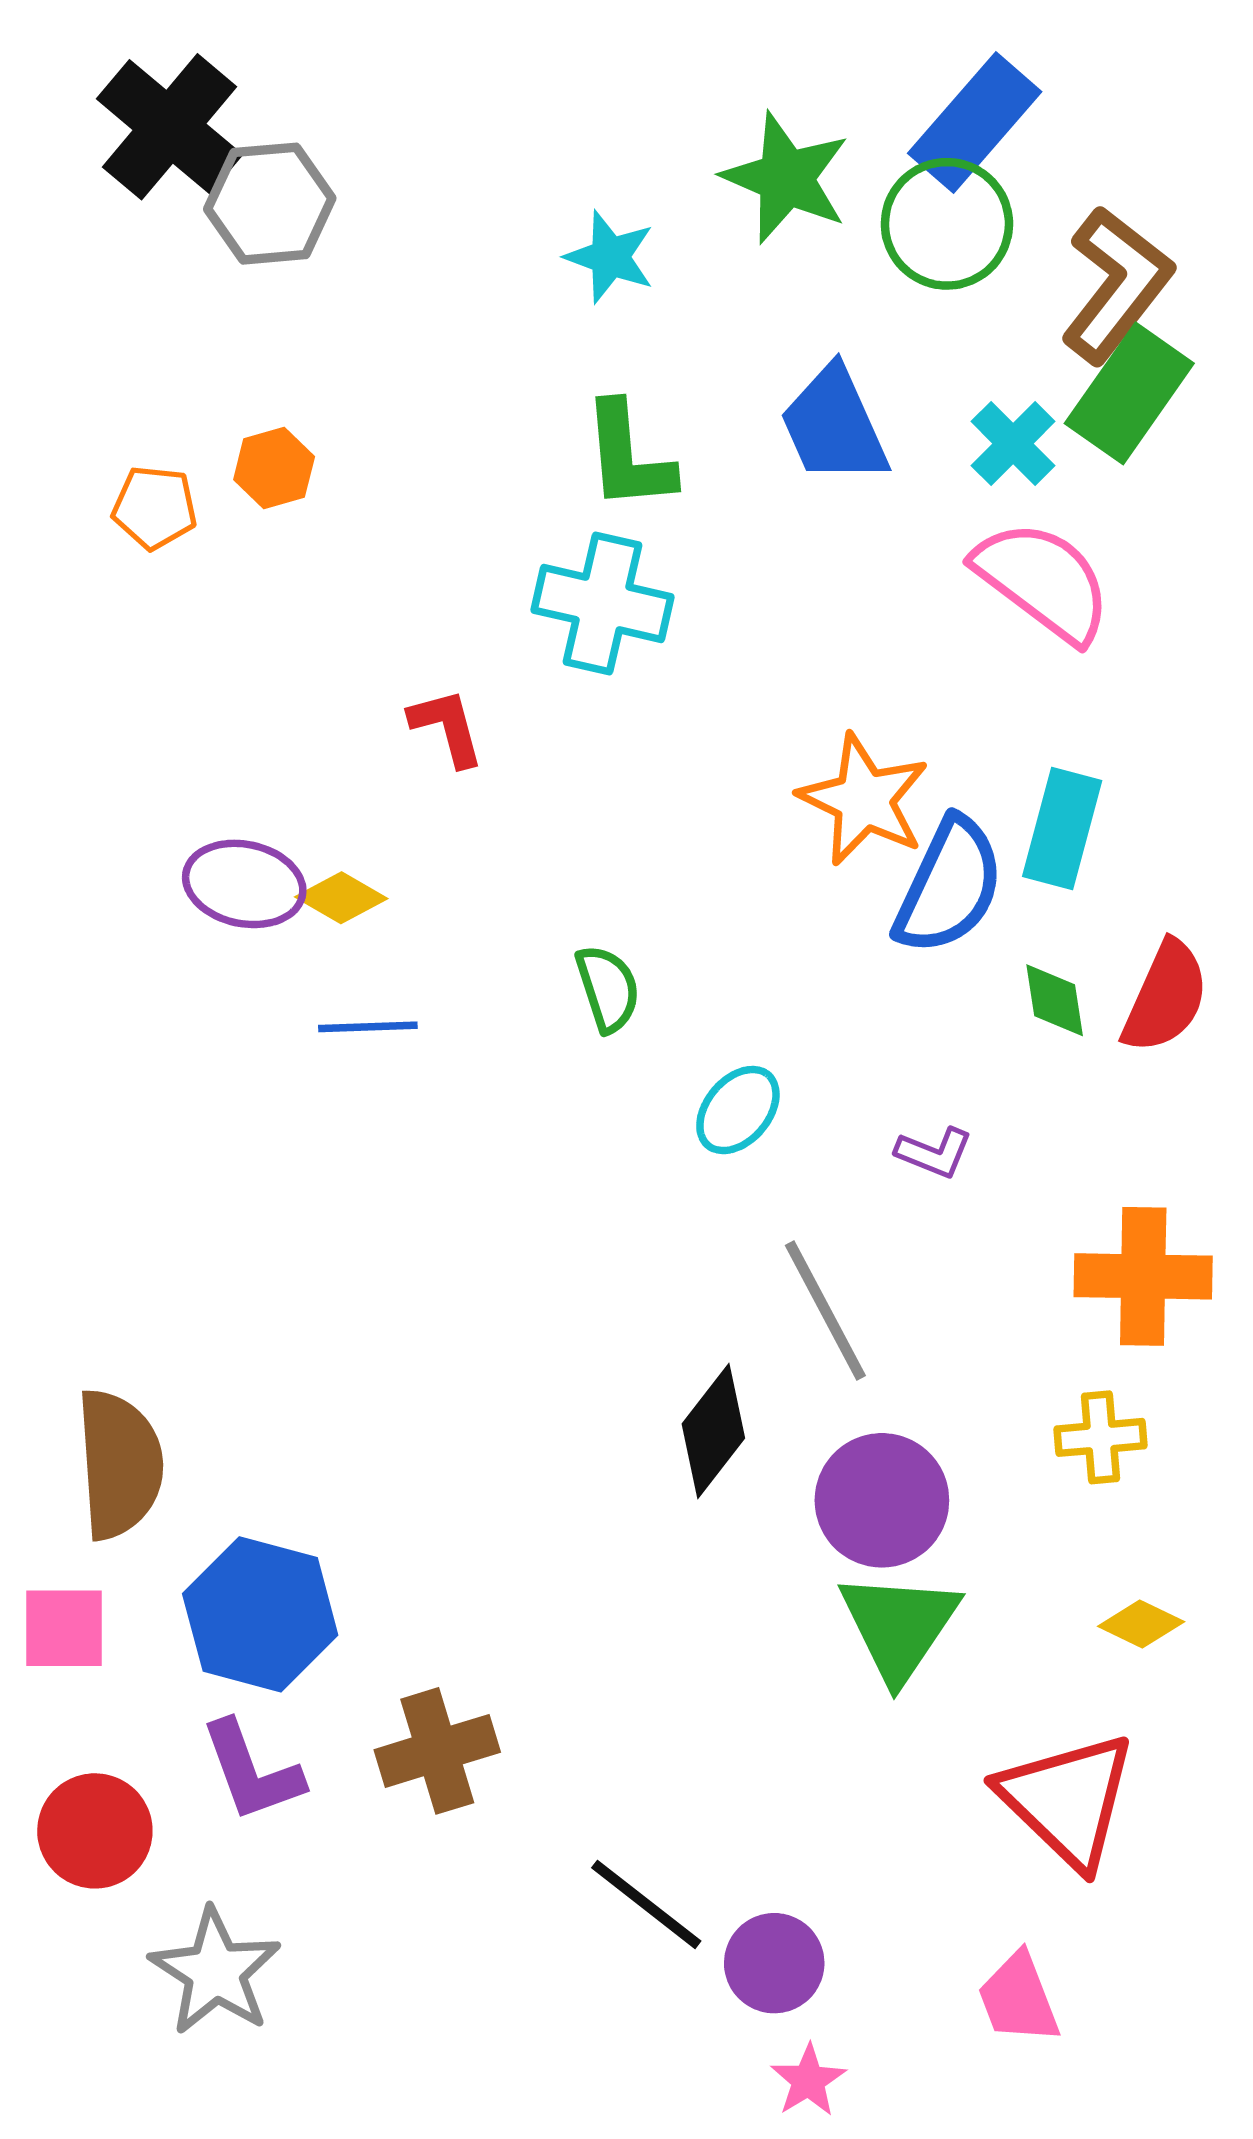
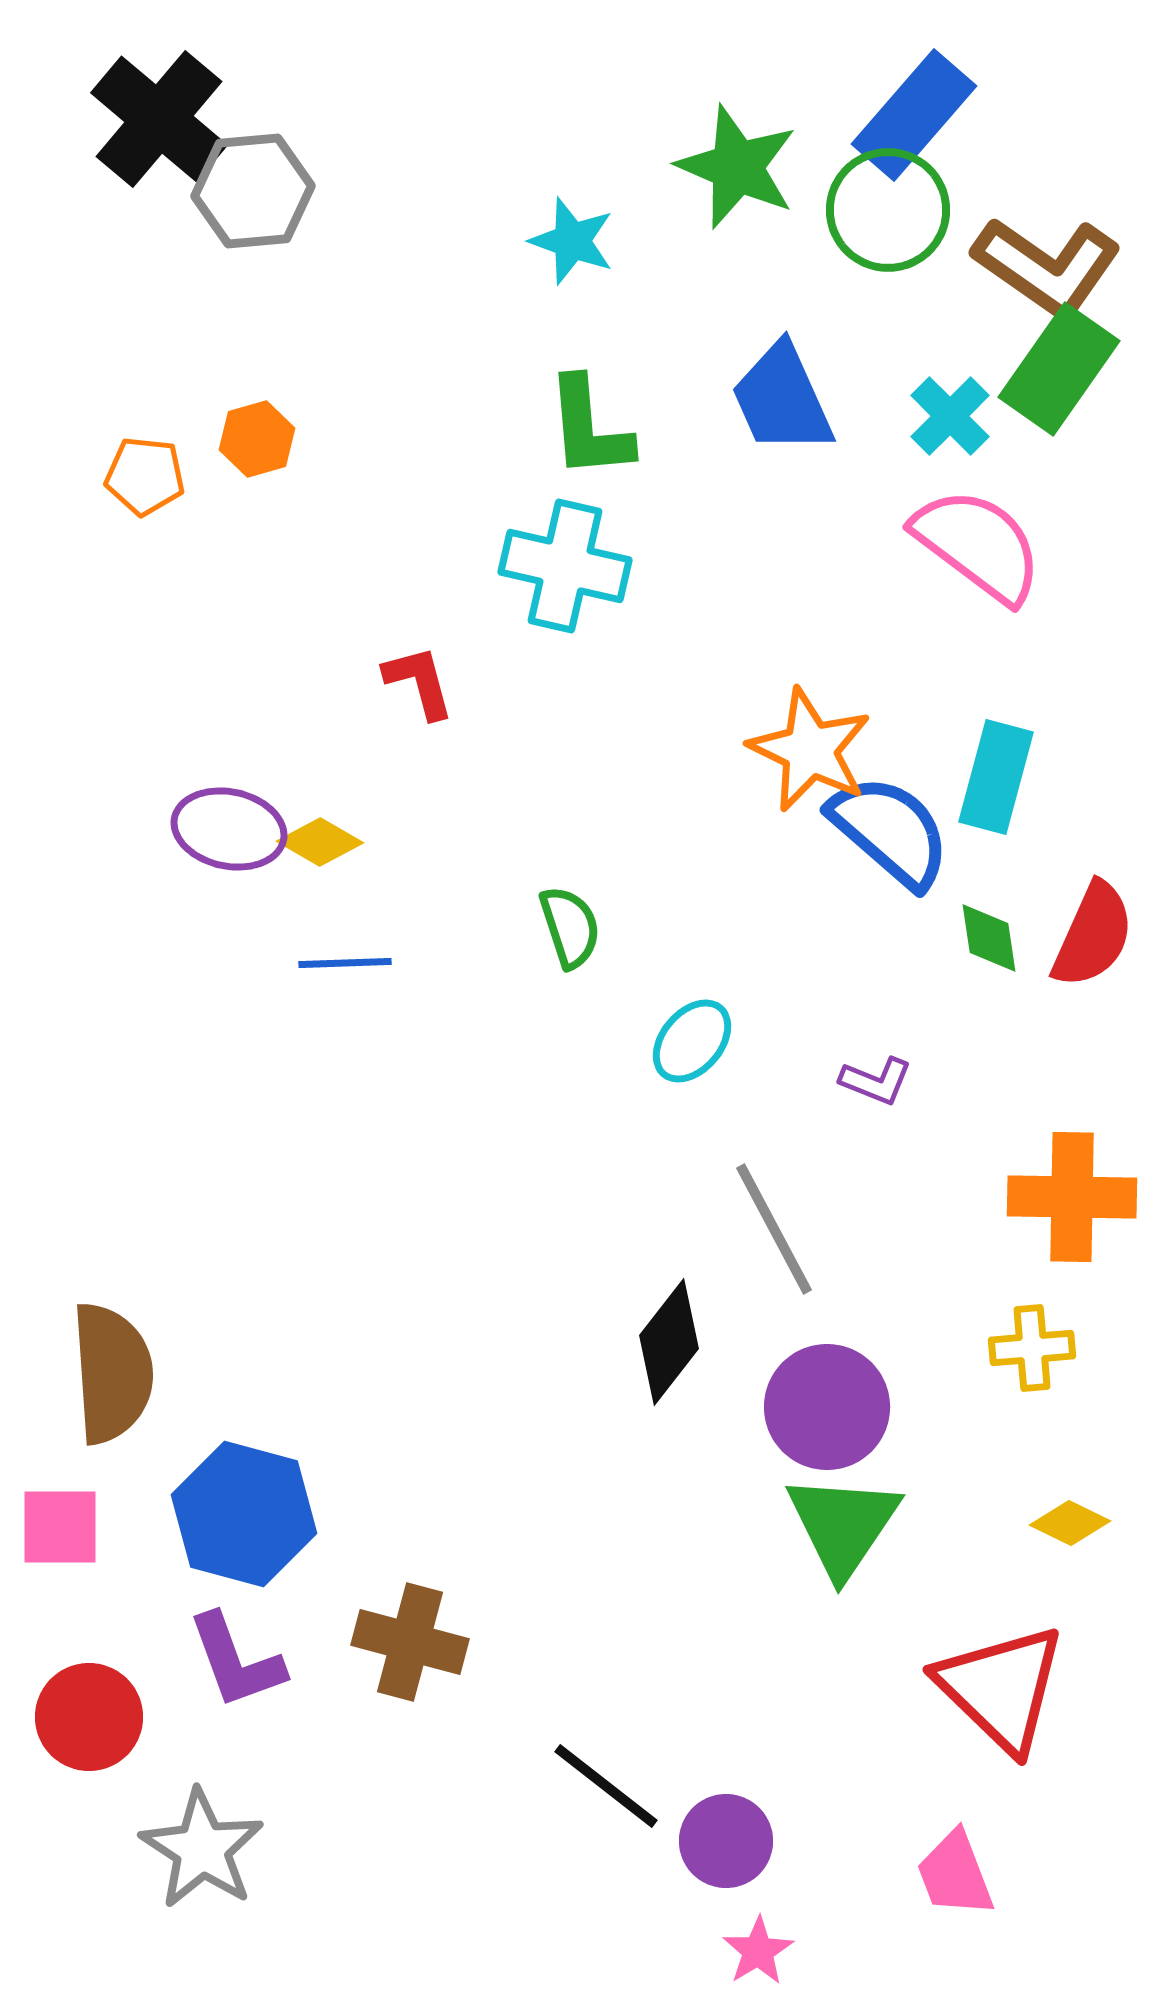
brown L-shape: (1117, 285) -> (1047, 267), turned 87
blue semicircle: (949, 886) -> (890, 831), turned -74
brown cross: (437, 1751) -> (410, 1642), turned 32

